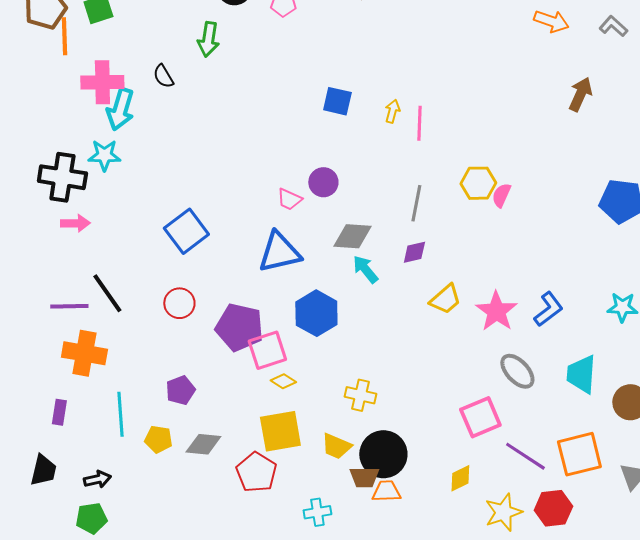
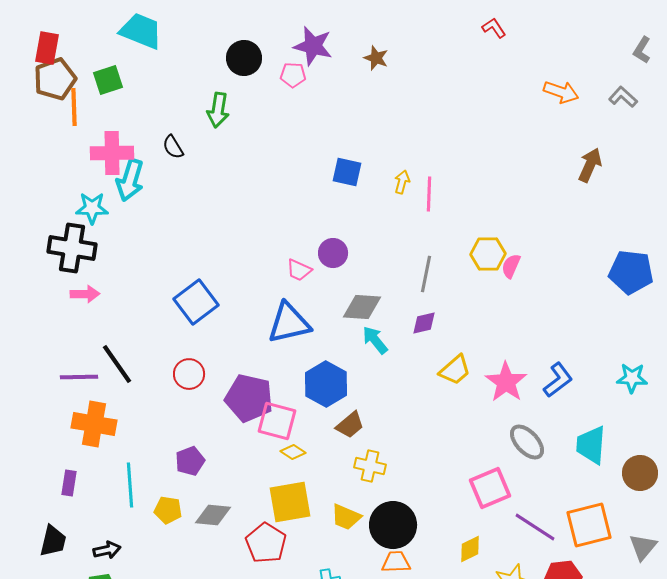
cyan star: (104, 155) -> (92, 208), moved
pink square: (267, 350) -> (277, 421), turned 33
brown trapezoid: (364, 477) -> (350, 425), moved, turned -40

